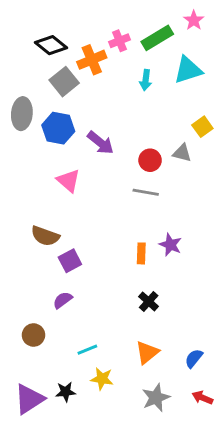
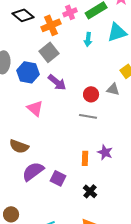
gray square: (64, 82) -> (49, 52), moved
purple square: (70, 261) -> (58, 178), moved, turned -35
purple semicircle: (63, 300) -> (33, 171), moved, size x1.6

